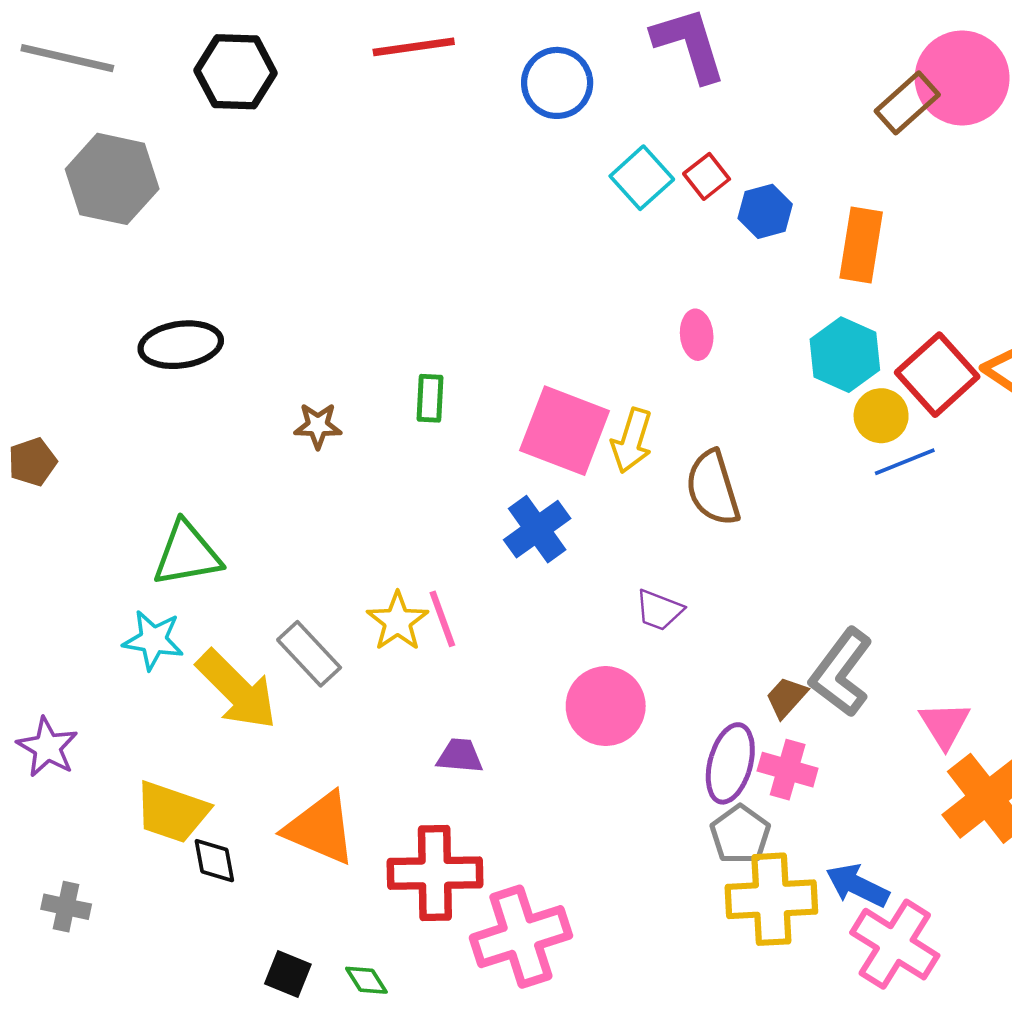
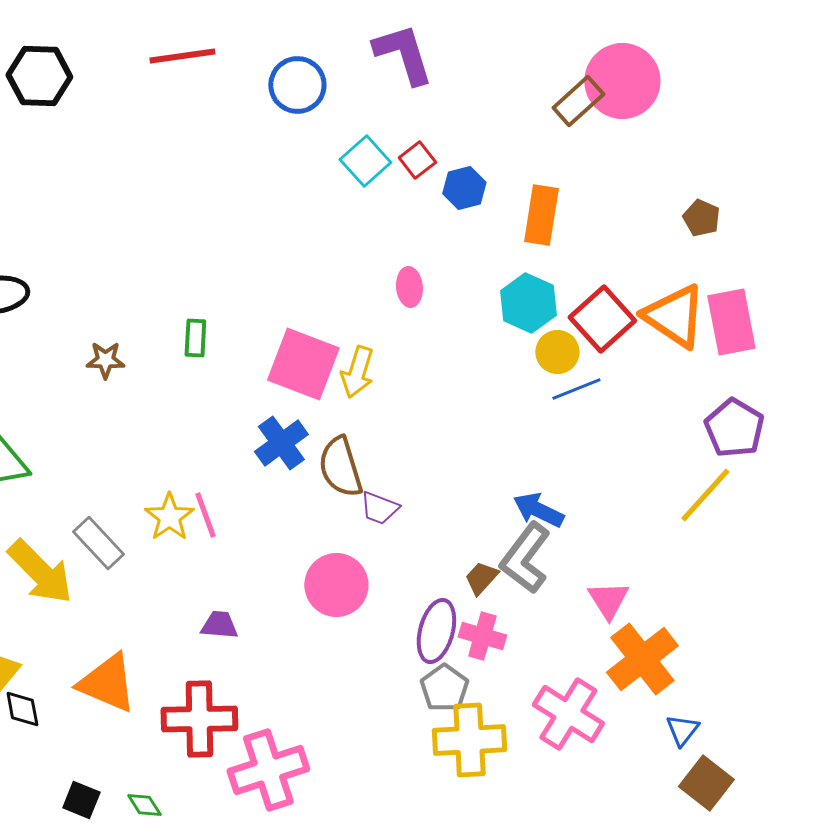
brown semicircle: (713, 488) -> (340, 467), moved
blue arrow: (857, 886) -> (538, 510), moved
pink cross: (895, 944) -> (568, 714), moved

